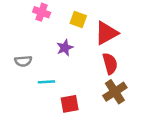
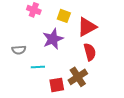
purple star: (65, 48) -> (53, 39), size x1.5
brown cross: (115, 92) -> (78, 77), moved

